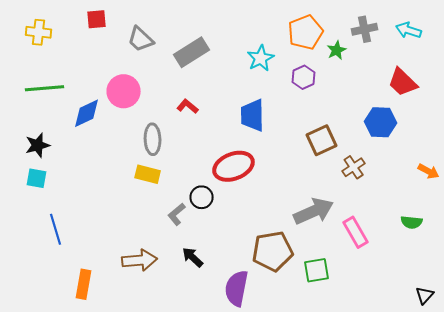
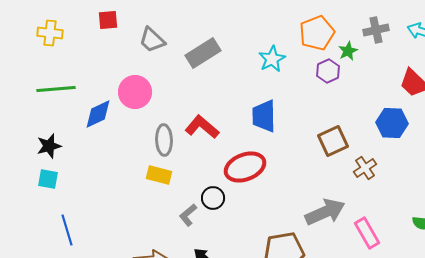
purple hexagon: (304, 77) -> (328, 71), moved
red L-shape: (188, 106) -> (202, 127), moved, size x1.6

